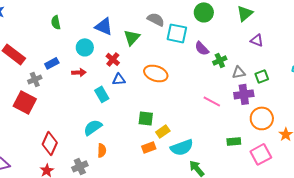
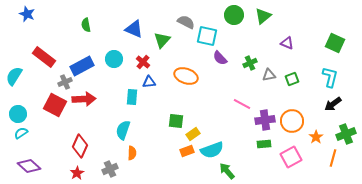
green triangle: (245, 13) -> (263, 16), moved
cyan circle: (85, 47) -> (114, 59), moved
purple semicircle: (202, 48) -> (220, 58), moved
blue rectangle: (52, 63) -> (82, 66), size x1.6
red arrow: (79, 72) -> (84, 99), moved, size x1.6
cyan rectangle: (102, 94) -> (132, 97), turned 35
purple cross: (244, 94) -> (265, 120), moved
cyan semicircle: (93, 127) -> (123, 130), turned -36
orange rectangle: (149, 147) -> (187, 151), moved

